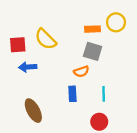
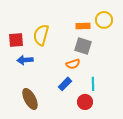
yellow semicircle: (46, 39) -> (41, 35), turned 60
blue rectangle: (72, 94) -> (65, 84), turned 48
red circle: (99, 122) -> (85, 102), moved

